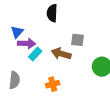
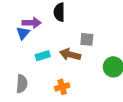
purple arrow: (27, 43) -> (32, 23), moved
cyan rectangle: (35, 54) -> (43, 56), turned 32

